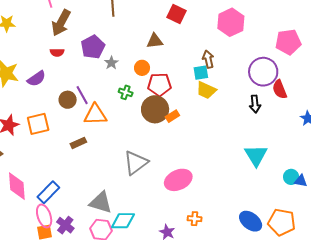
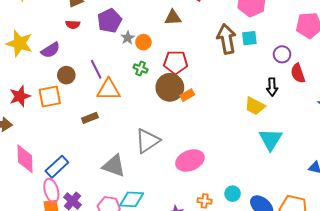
brown arrow: (208, 59) -> (227, 39), size x1.6
orange circle: (142, 68) -> (143, 42), moved
purple circle: (263, 72) -> (282, 54), size x0.6
cyan square: (201, 73) -> (249, 38), moved
yellow trapezoid: (206, 90) -> (255, 106), moved
brown circle: (68, 100) -> (66, 75), moved
cyan circle: (291, 177) -> (233, 194), moved
gray triangle: (101, 202) -> (114, 166), moved

